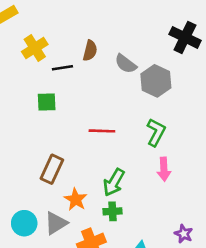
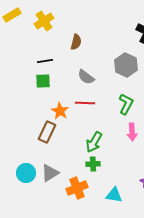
yellow cross: (35, 48) -> (44, 21), moved
gray semicircle: (126, 64) -> (86, 77), moved
black line: (62, 68) -> (45, 61), moved
orange star: (76, 199) -> (60, 111), moved

